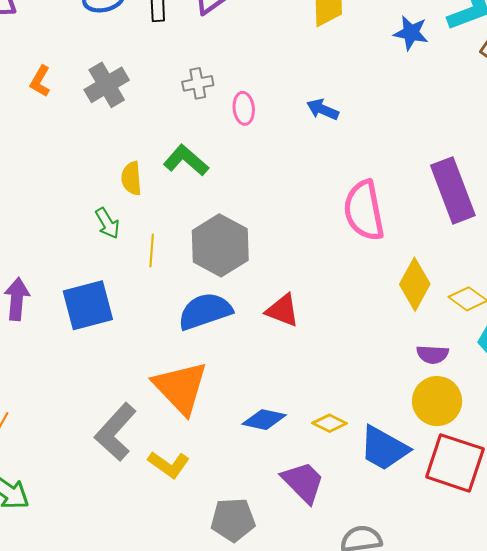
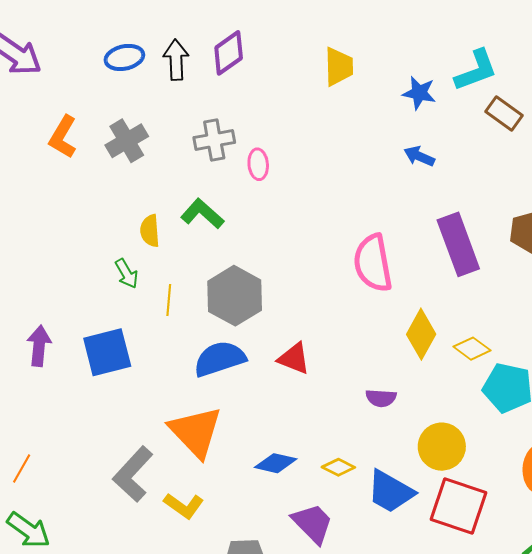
orange L-shape: (40, 81) -> (63, 137), size x1.4
gray cross: (198, 83) -> (214, 140), size x1.4
blue arrow: (323, 109) -> (419, 156), moved
purple semicircle: (433, 354) -> (381, 398), moved

